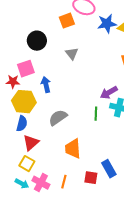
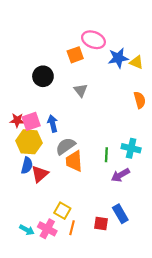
pink square: (26, 69) -> (31, 121), moved
purple arrow: (109, 93) -> (120, 175), moved
gray semicircle: (58, 118) -> (66, 146), moved
red triangle: (31, 143) -> (40, 174), moved
orange trapezoid: (73, 149) -> (74, 161), moved
yellow square: (27, 164) -> (62, 211), moved

